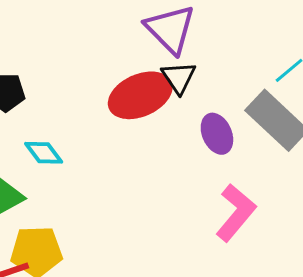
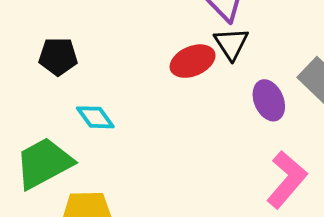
red ellipse: (140, 95) -> (193, 61), size x0.7

